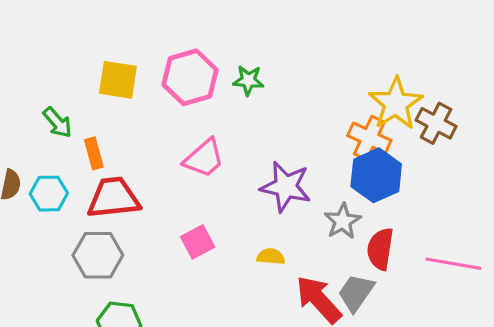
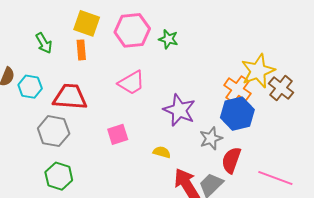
orange rectangle: (94, 153) -> (81, 50), moved

